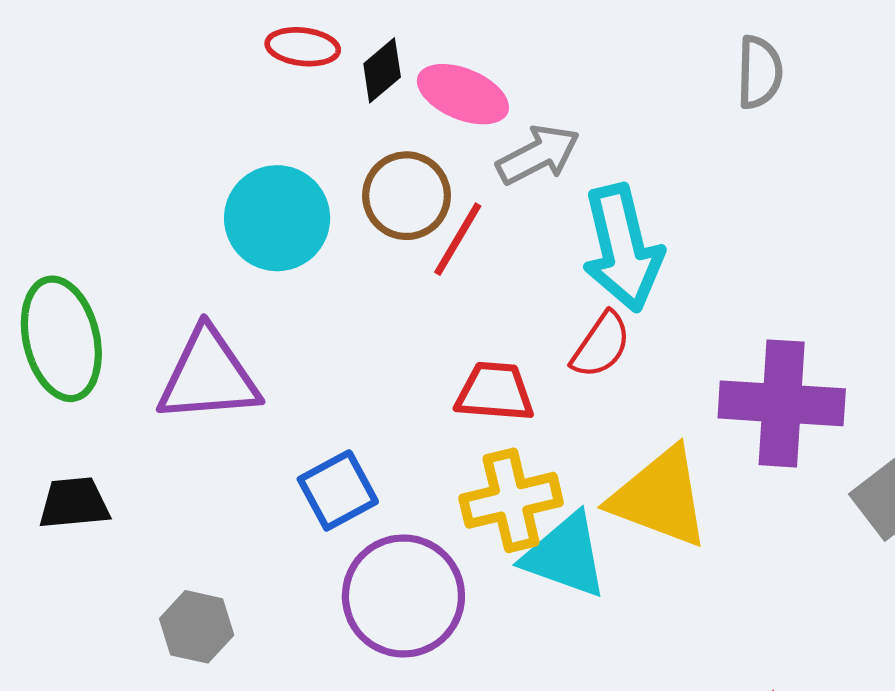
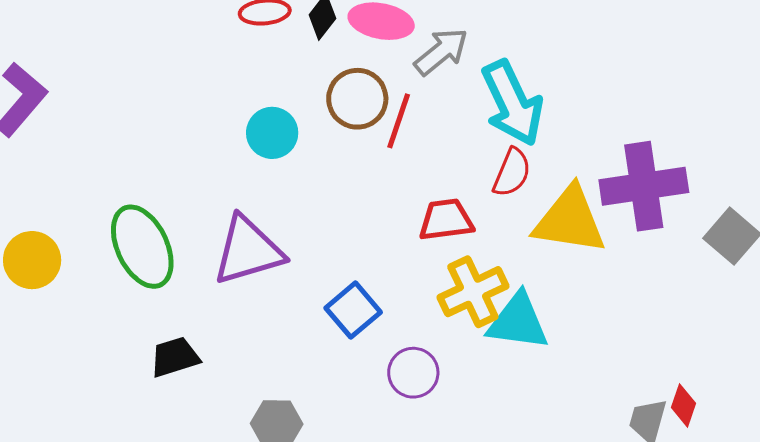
cyan circle: (277, 218) -> (272, 133), size x0.7
yellow triangle: (660, 497) -> (570, 220), moved
purple circle: (403, 596) -> (413, 373), size x0.6

